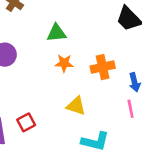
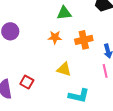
green triangle: (56, 33) -> (64, 13), moved
red square: (26, 122) -> (27, 82), turned -32

